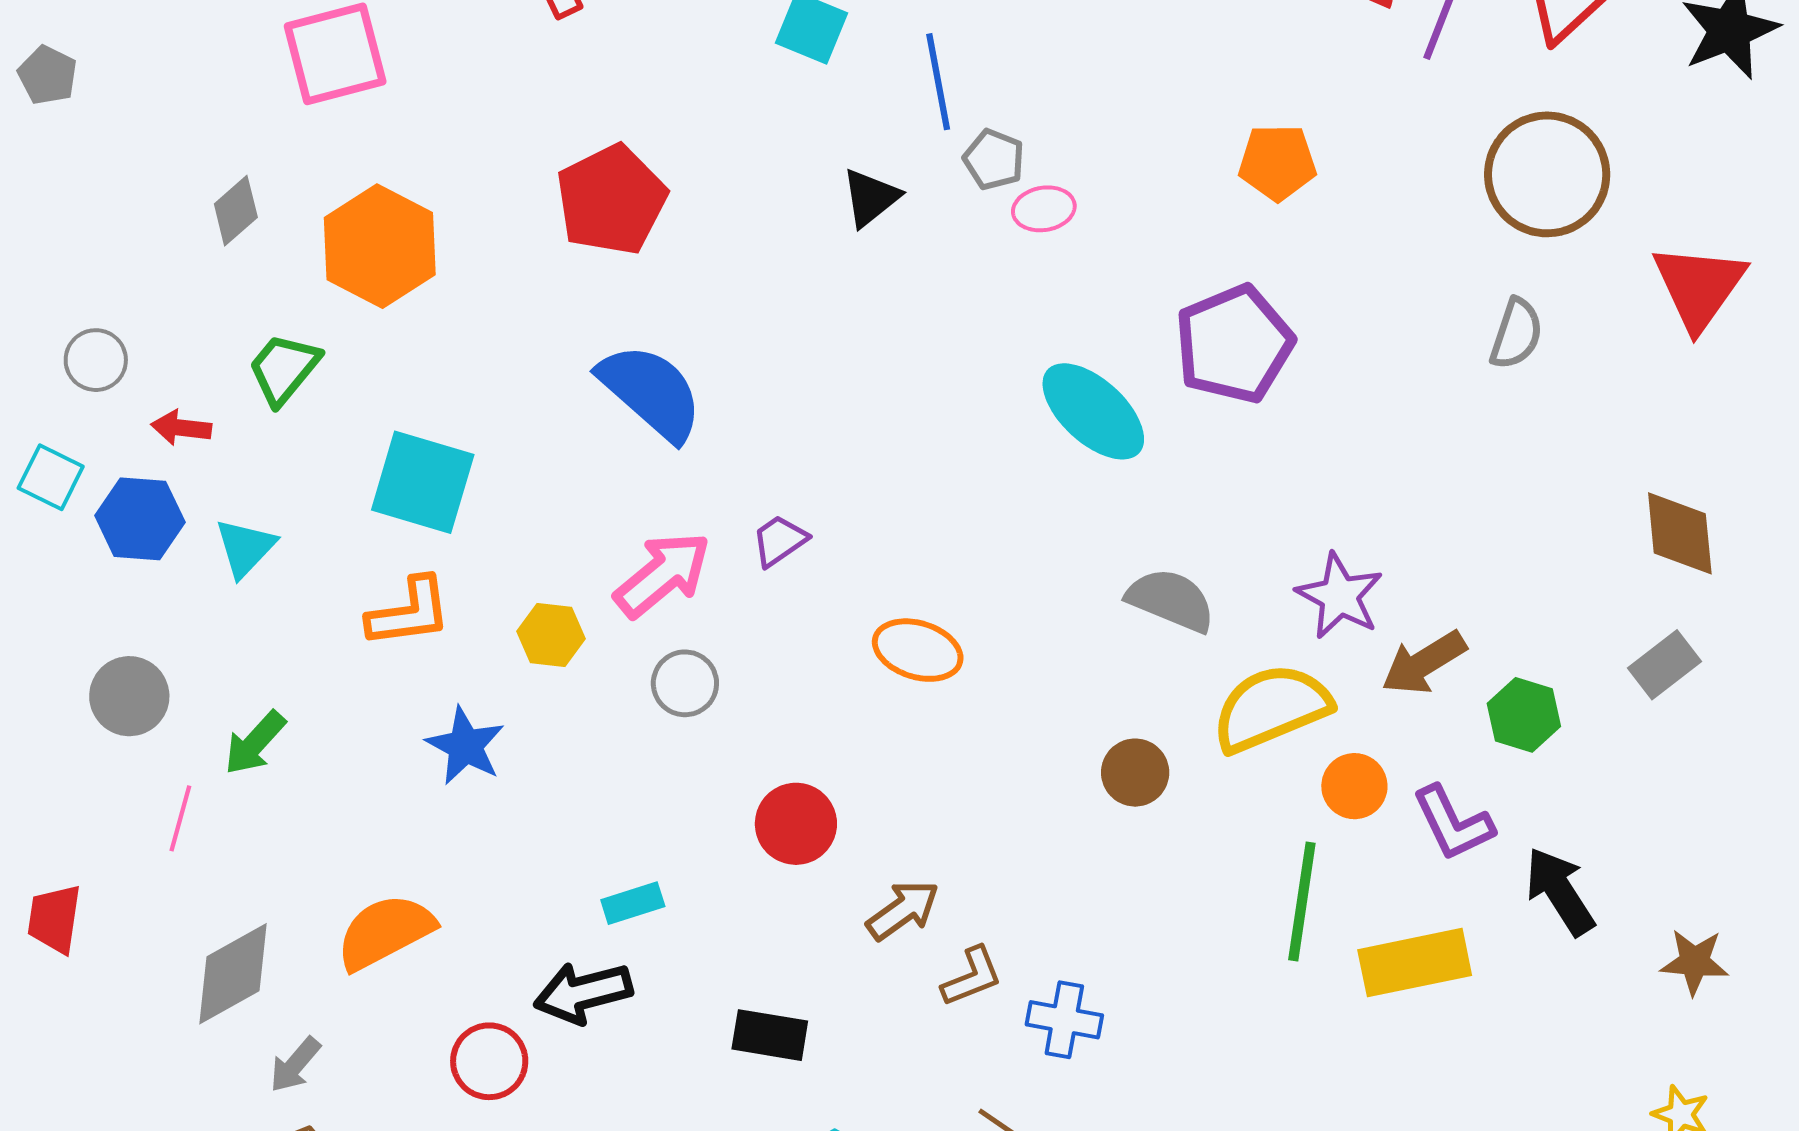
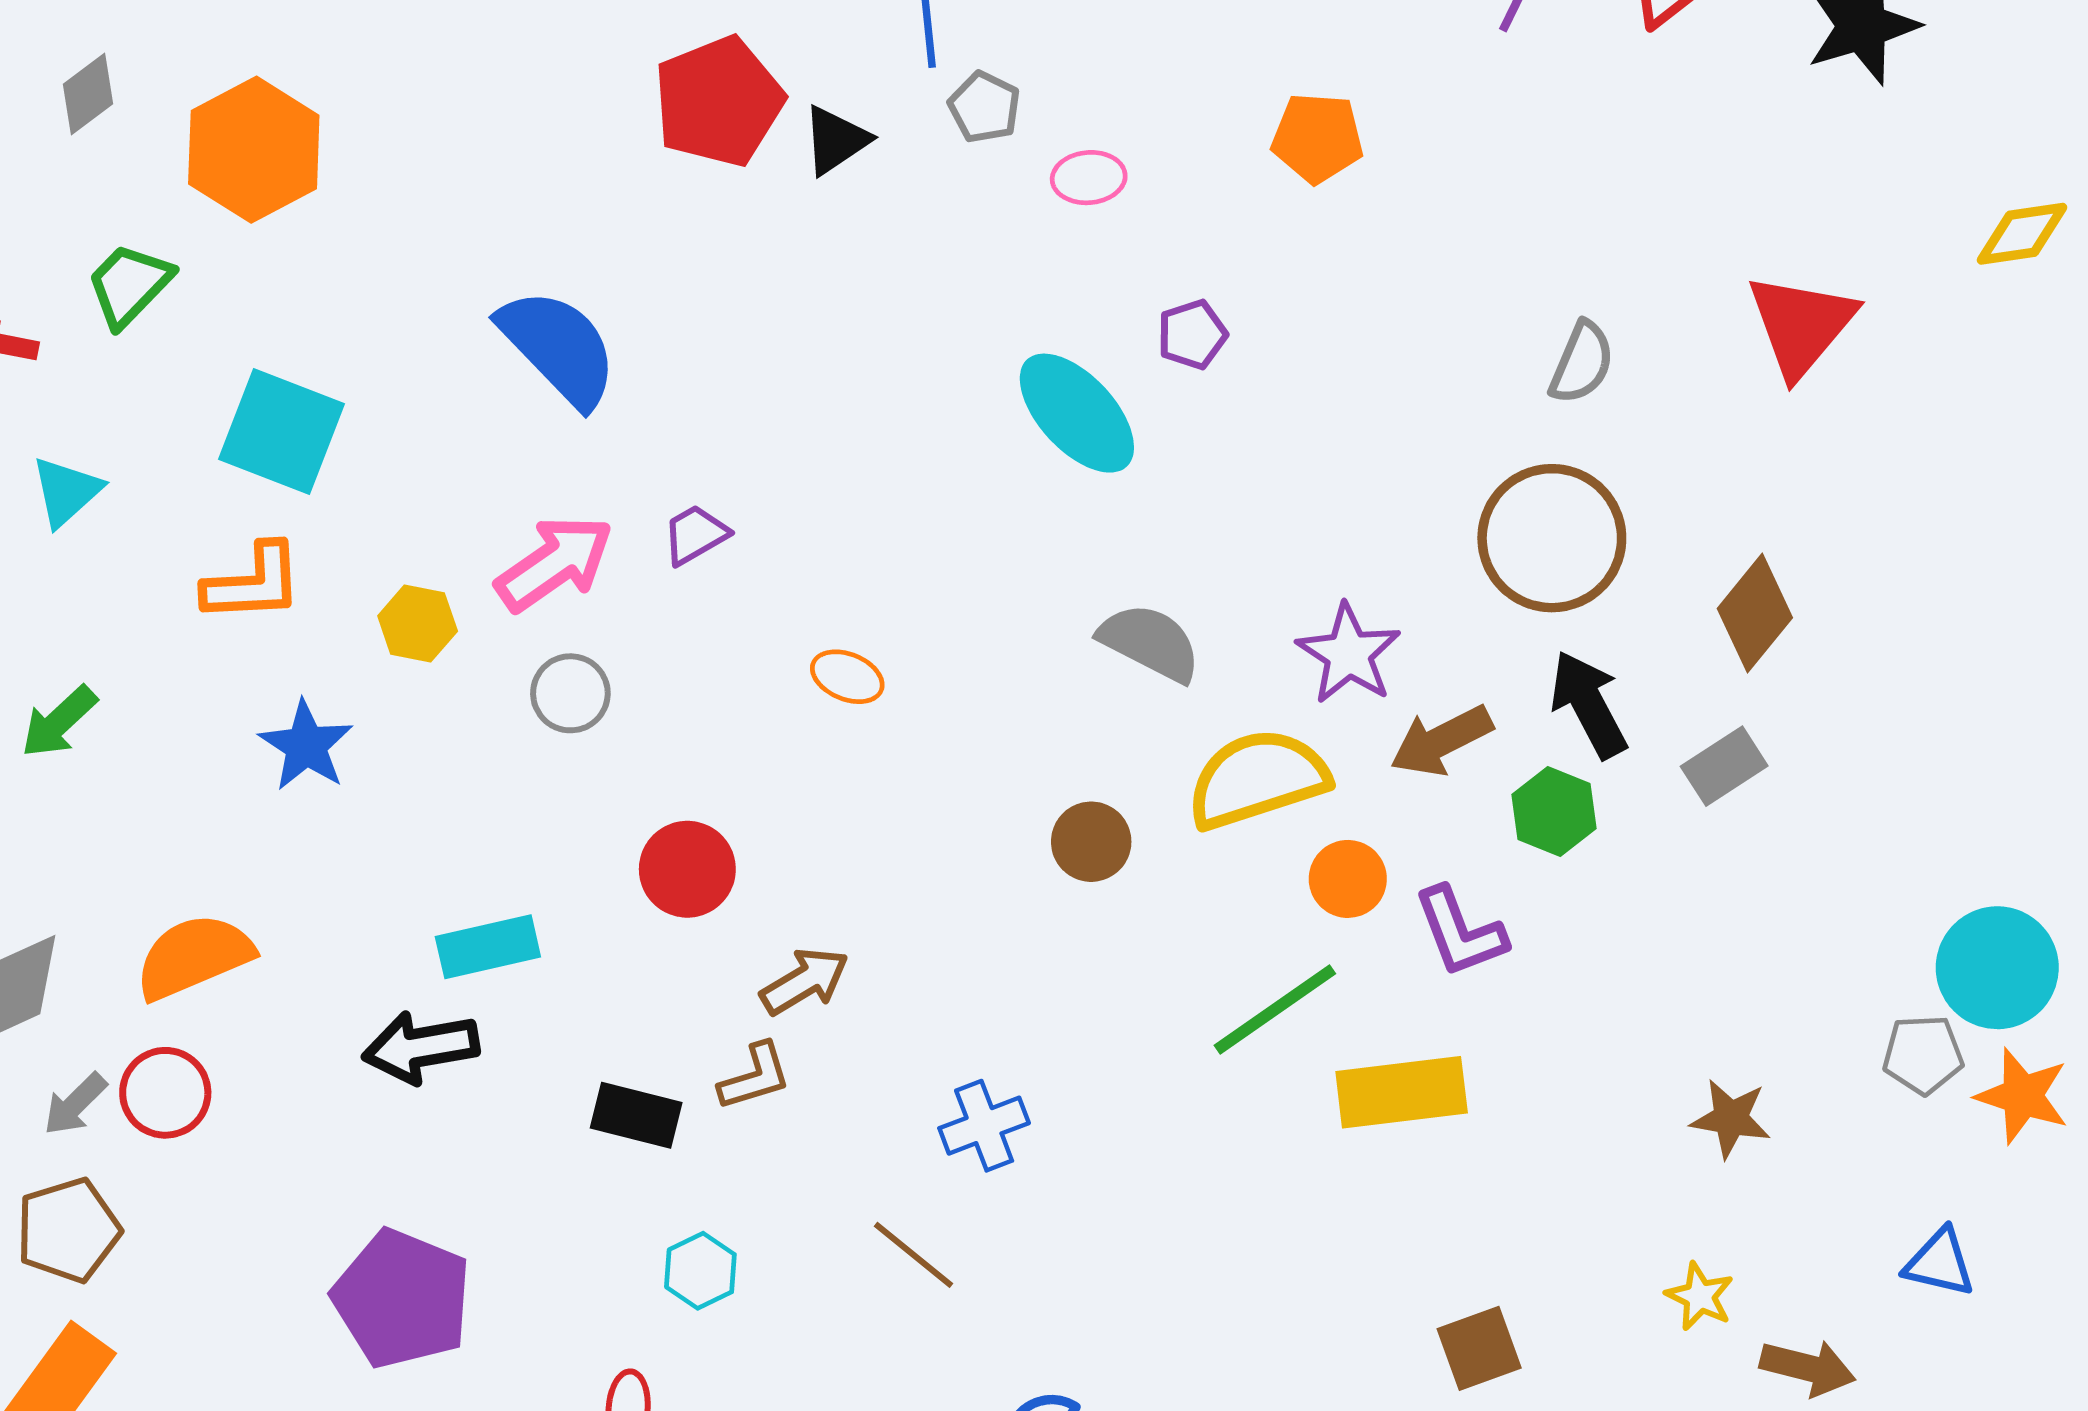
brown circle: (1547, 174) -> (1552, 538), moved
red pentagon: (611, 200) -> (719, 102), moved
pink ellipse: (1044, 209) -> (1089, 178), moved
purple pentagon: (1234, 344) -> (1192, 334), moved, size x0.5
brown diamond: (1680, 533) -> (1755, 613), turned 40
orange ellipse: (918, 650) -> (847, 677), size x0.7
black arrow: (1560, 891) -> (1589, 704), moved
green line: (1302, 901) -> (1275, 1010), turned 42
cyan rectangle: (633, 903) -> (488, 947), size x1.4
brown L-shape: (972, 977) -> (755, 1077), moved
blue cross: (1064, 1020) -> (984, 1126), turned -36
red circle: (489, 1061) -> (165, 1093), moved

